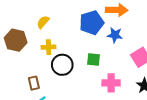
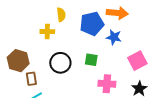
yellow semicircle: (43, 22) -> (61, 15), moved, turned 128
brown hexagon: (16, 40) -> (18, 61), moved
yellow cross: (49, 47) -> (47, 32), moved

